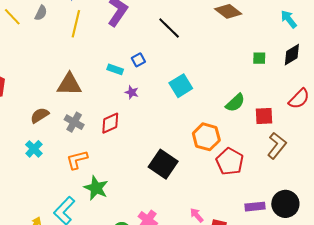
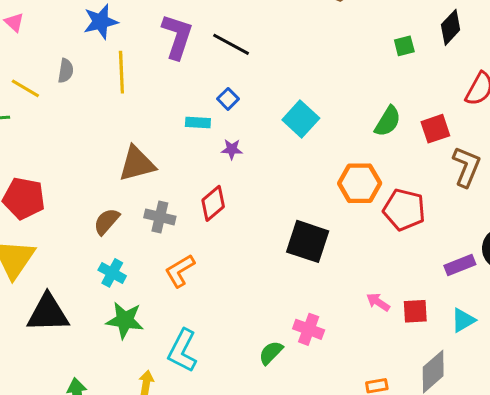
black line: (169, 28) -> (231, 44), moved
green star: (96, 188) -> (125, 320), moved

